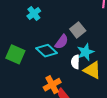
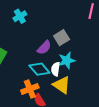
cyan diamond: (46, 51) -> (39, 69), moved
yellow triangle: (92, 70) -> (62, 85), moved

